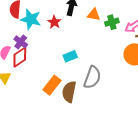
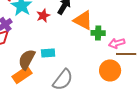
orange triangle: (94, 15) -> (83, 20), size x1.5
brown semicircle: (69, 92) -> (27, 59), moved

